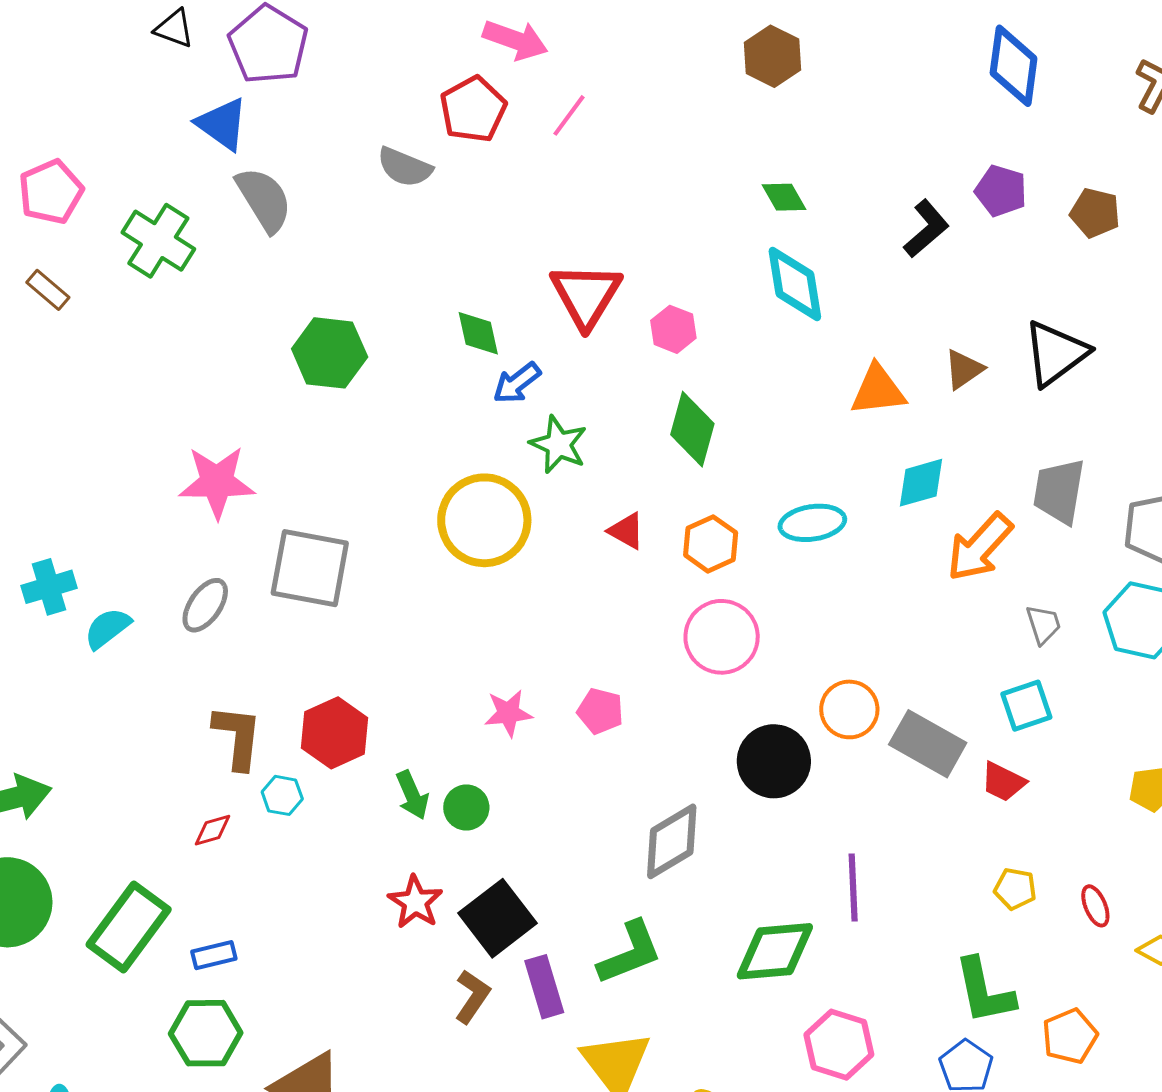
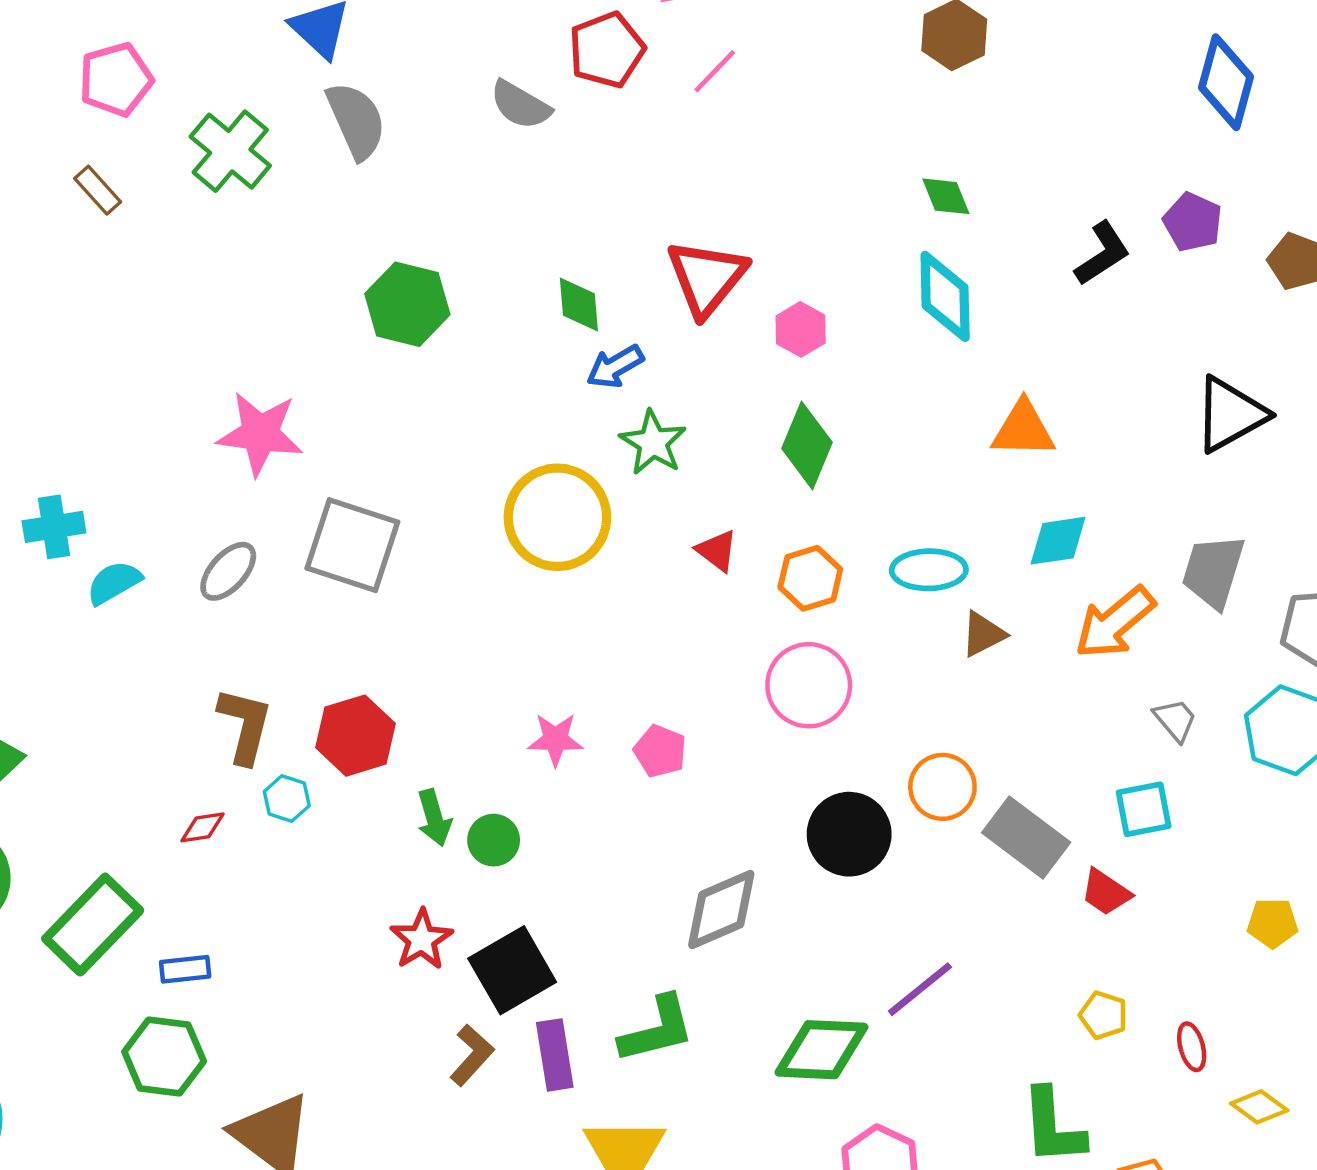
brown triangle: (964, 369) -> (983, 634), moved
gray trapezoid: (1043, 624) -> (1175, 720), turned -30
purple line: (853, 887) -> (920, 989), turned 46

